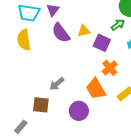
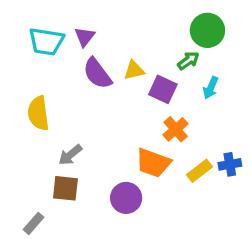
yellow semicircle: (24, 40) -> (38, 113), moved
gray arrow: (57, 84) -> (70, 155), moved
orange trapezoid: (96, 89) -> (153, 163), turned -40

